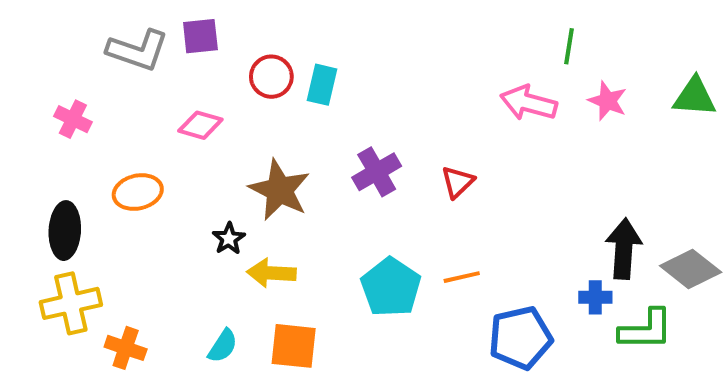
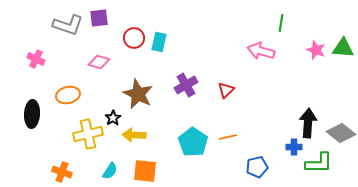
pink star: (608, 101) -> (316, 50), moved
yellow cross: (71, 303) -> (88, 134), moved
blue pentagon: (520, 338) -> (257, 167), size x0.7

